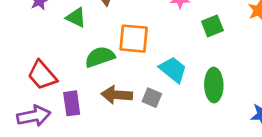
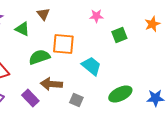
green ellipse: (214, 85) -> (120, 94), moved, turned 65
gray square: (152, 98) -> (76, 100), moved
purple rectangle: (72, 103) -> (30, 98), moved, turned -36

